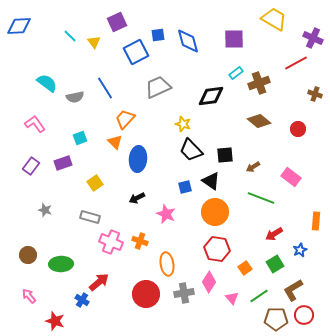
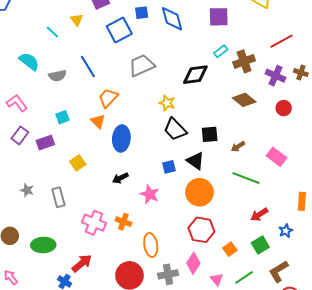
cyan line: (70, 36) -> (52, 32), moved
purple cross: (313, 38) -> (276, 76), moved
purple rectangle: (31, 166) -> (20, 135), moved
gray rectangle: (90, 217) -> (58, 197), moved, turned 60

